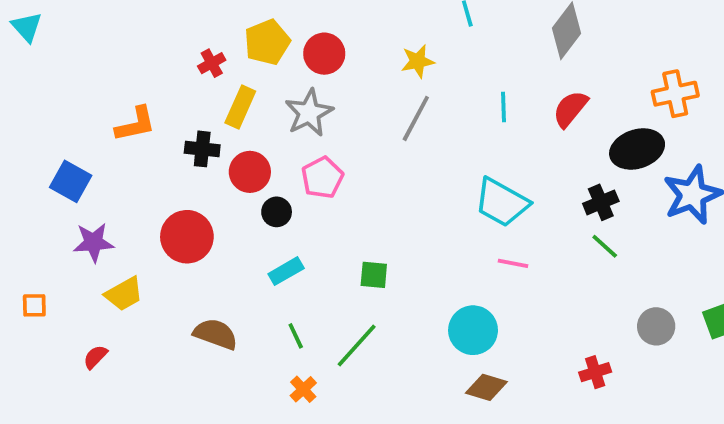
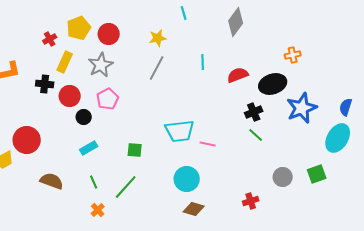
orange cross: (675, 94) -> (293, 55), size x0.7
red semicircle: (570, 109) -> (238, 75), moved, turned 30
cyan trapezoid: (502, 202) -> (180, 131), moved, turned -36
red circle: (187, 237) -> (27, 140), moved

